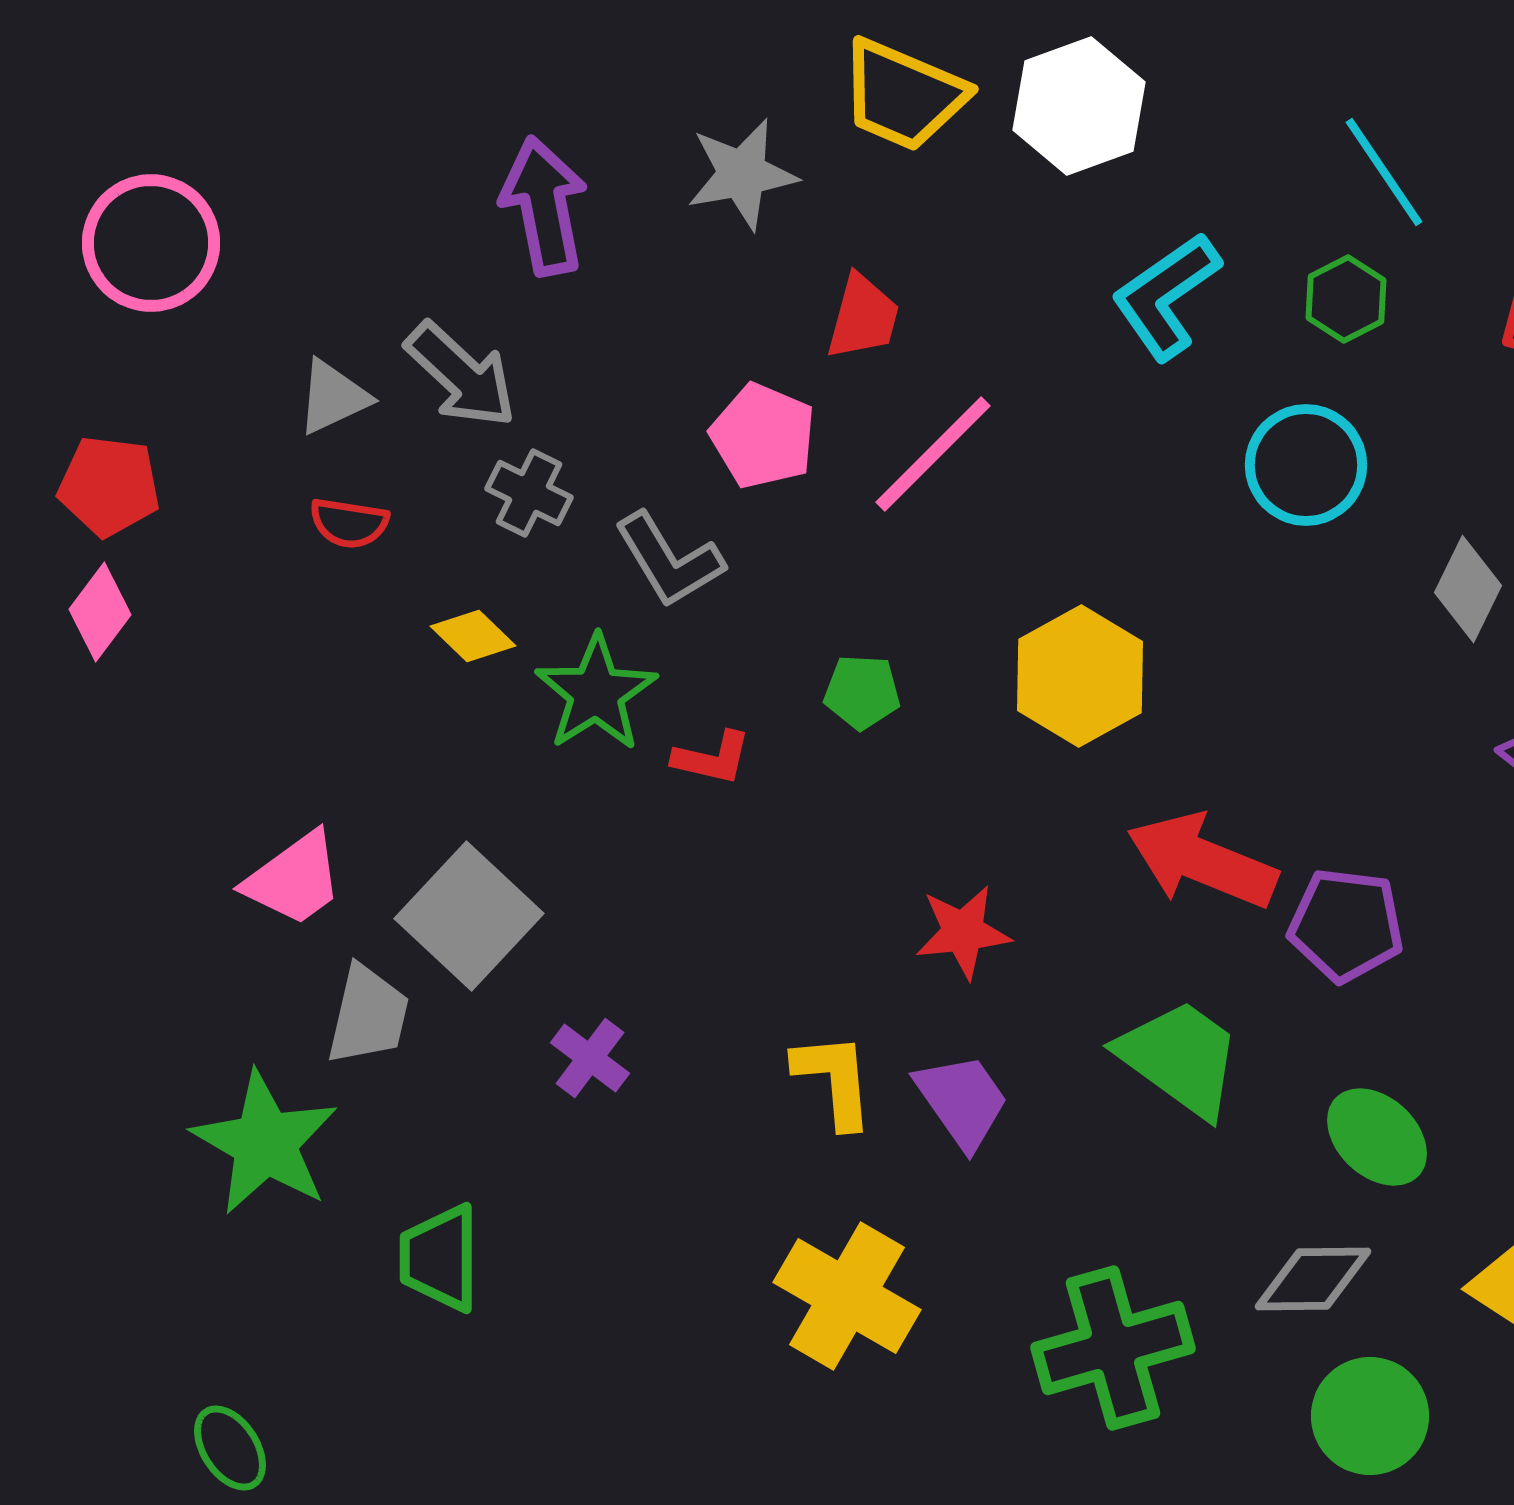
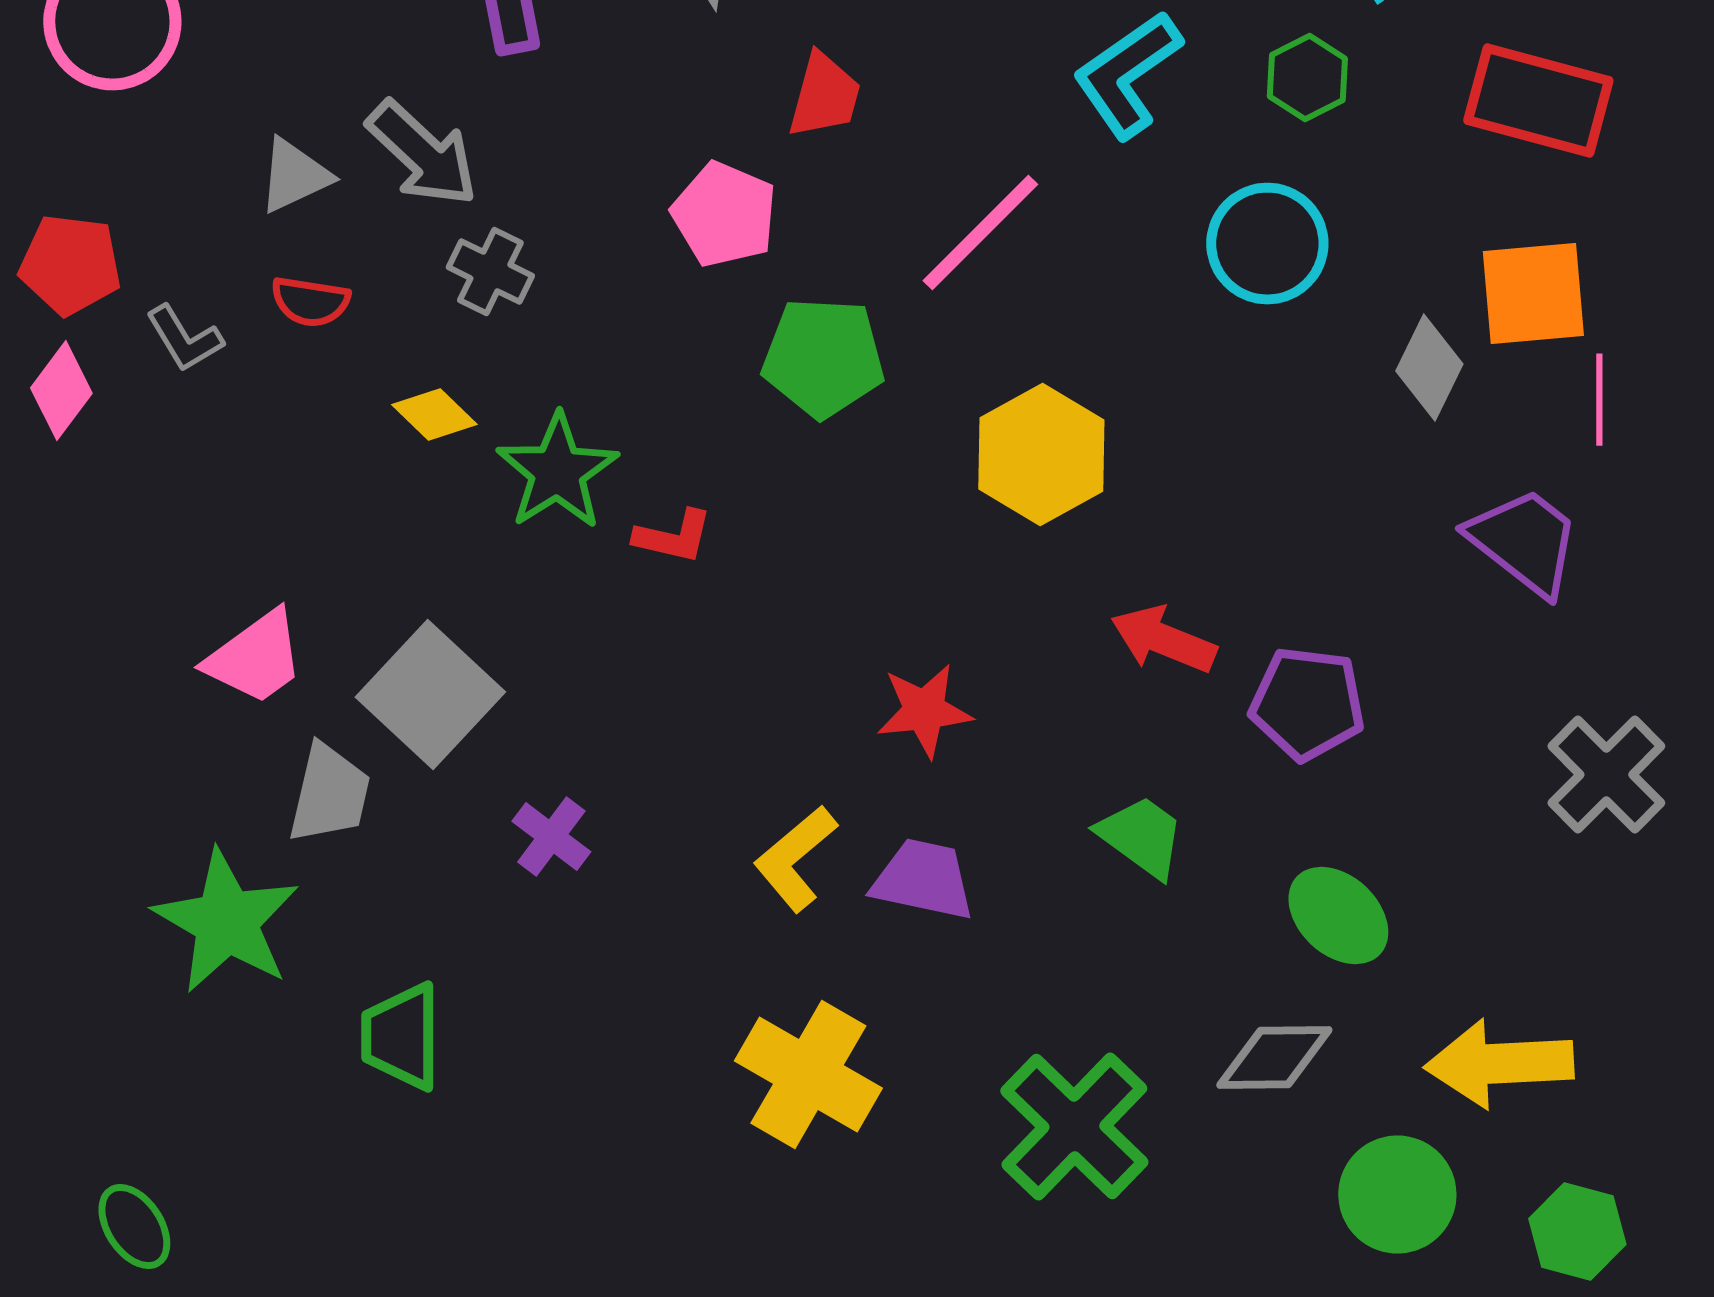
pink line: (933, 454) -> (980, 233), moved
gray L-shape: (669, 560) -> (184, 339), moved, size x0.7
green pentagon: (862, 692) -> (823, 358), moved, size x1.6
red arrow: (1202, 861) -> (1163, 640), size x0.7
green trapezoid: (1180, 1058) -> (1141, 837), size x0.7
yellow L-shape: (834, 1080) -> (795, 859), turned -125
purple trapezoid: (962, 1101) -> (923, 880), turned -43
green cross: (1113, 1348) -> (1074, 1127), turned -30
green circle: (1370, 1416) -> (1397, 1195), moved
green ellipse: (230, 1448) -> (134, 1227), moved

